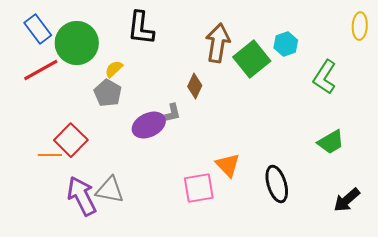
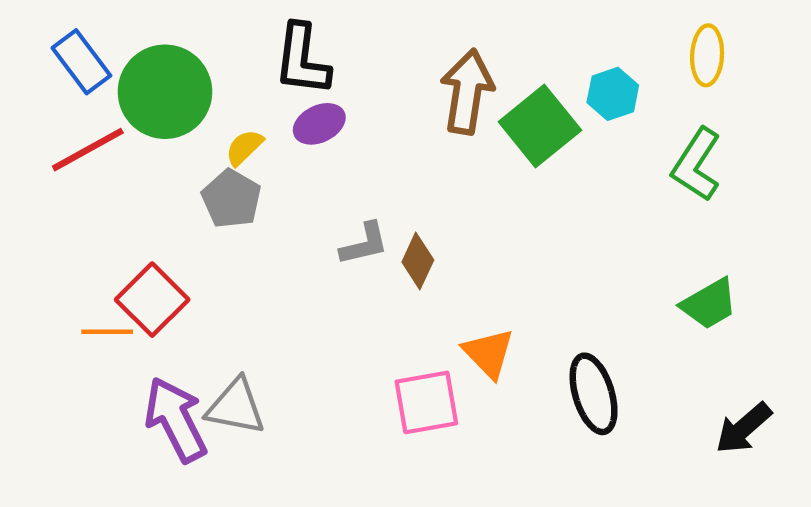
yellow ellipse: (360, 26) -> (707, 55), moved
brown diamond: (195, 86) -> (418, 261), moved
purple ellipse: (149, 125) -> (319, 124), moved, size x0.7

